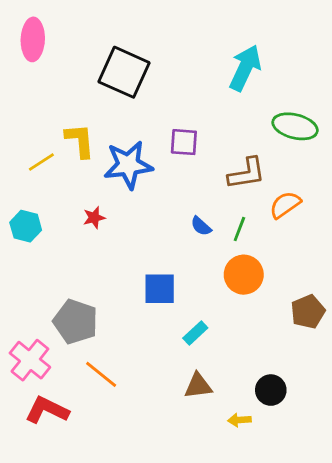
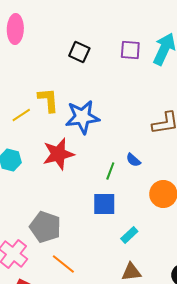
black square: (124, 72) -> (79, 52), size x0.6
purple square: (184, 142) -> (130, 50), moved
red star: (94, 218) -> (58, 154), size x2.0
green line: (239, 229) -> (110, 171), moved

